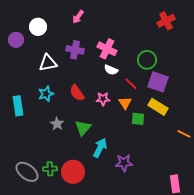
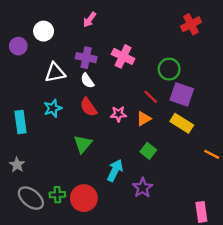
white semicircle: (111, 70) -> (87, 81), moved, turned 32
orange triangle: (125, 103) -> (144, 119), turned 32
green square: (138, 119) -> (148, 151), moved, turned 32
gray star: (57, 124) -> (17, 165), moved
green triangle: (83, 128) -> (83, 144), moved
purple star: (124, 163) -> (143, 188), turned -30

